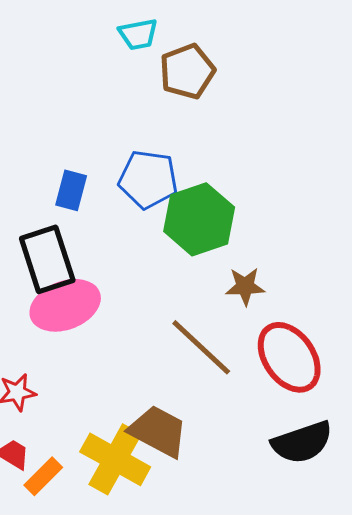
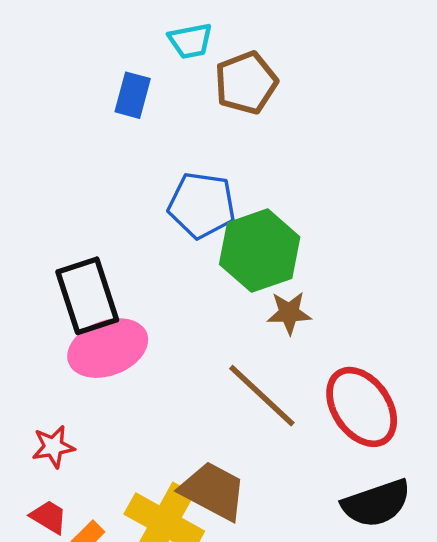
blue rectangle: (71, 190) -> (133, 95), moved
brown star: (245, 286) -> (289, 313), moved

